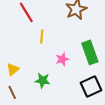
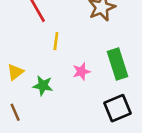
yellow triangle: (13, 69) -> (15, 72), moved
green star: (43, 80) -> (43, 86), moved

